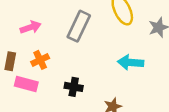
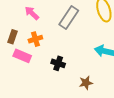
pink arrow: (31, 27) -> (32, 13), turned -126

